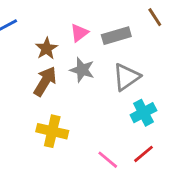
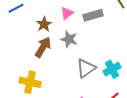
gray triangle: (126, 77) -> (86, 68), moved
yellow cross: (52, 131) -> (30, 82), moved

